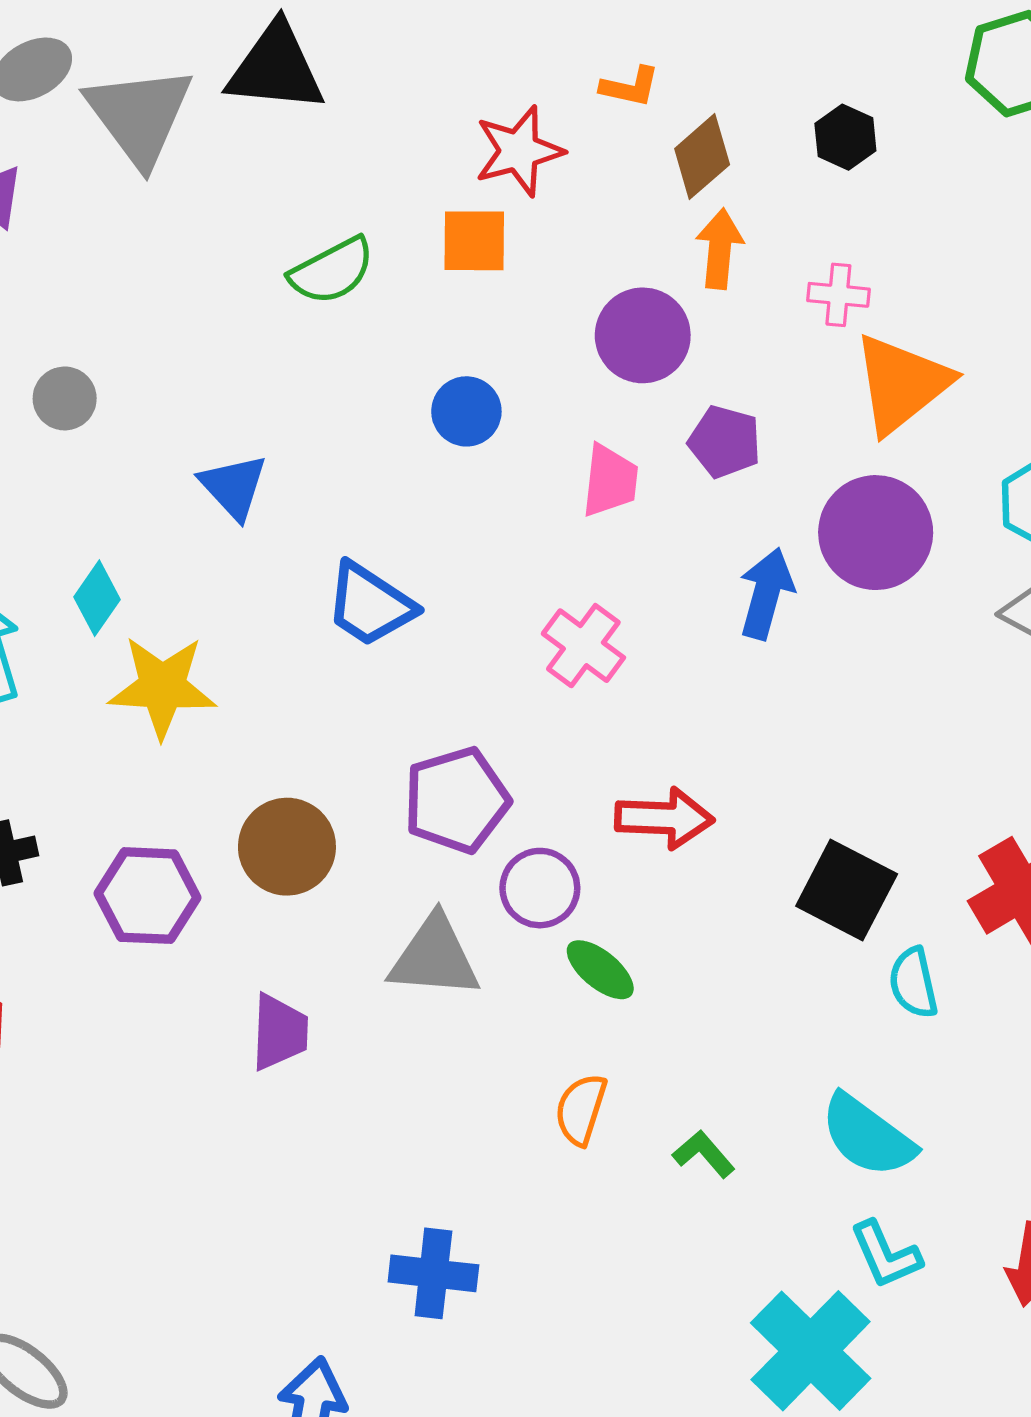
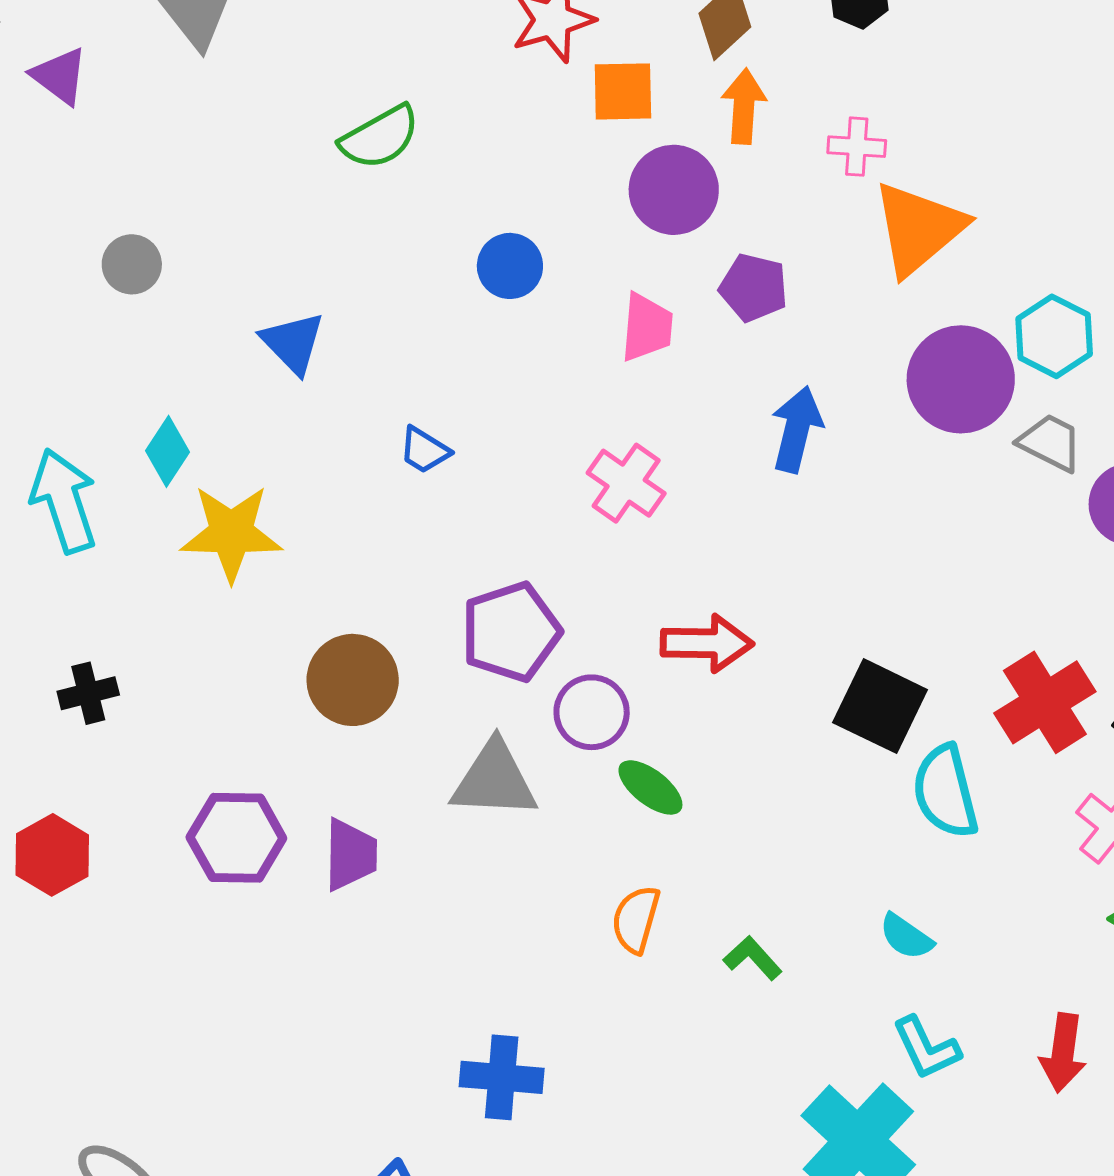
orange square: (474, 241) -> (623, 91), moved
purple circle: (876, 533) -> (961, 379), moved
blue trapezoid: (370, 605) -> (424, 450), size x0.6
purple hexagon: (148, 896) -> (236, 838), moved
cyan semicircle: (913, 983) -> (945, 792), size x1.4
cyan semicircle: (867, 1136) -> (906, 937), size x0.6

